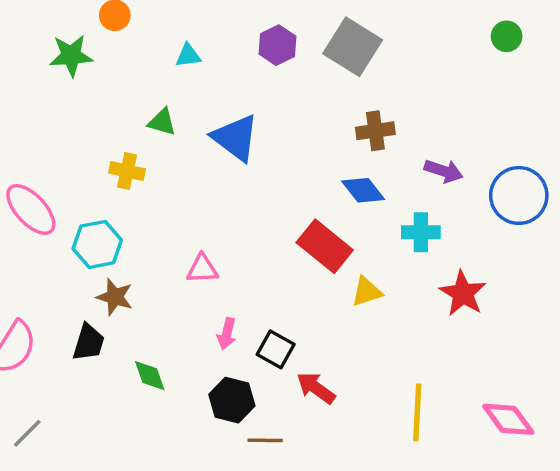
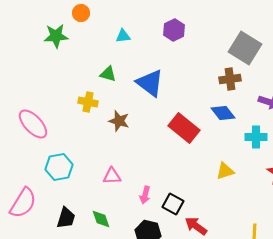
gray square: (353, 47) -> (245, 48), moved
cyan hexagon: (97, 244) -> (59, 167), moved
red rectangle: (325, 246) -> (184, 128), moved
pink triangle: (202, 269) -> (112, 176), moved
brown star: (115, 297) -> (119, 121), moved
black trapezoid: (89, 342) -> (66, 218), moved

